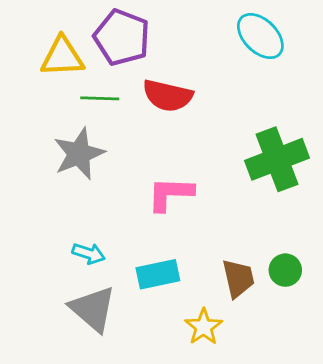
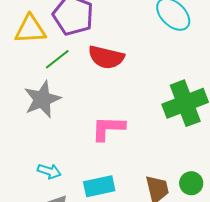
green line: (100, 98) -> (57, 59), turned -40

